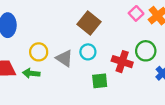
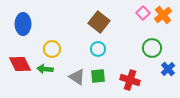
gray triangle: (64, 58) -> (77, 77), moved
red cross: (122, 62) -> (130, 80), moved
green square: (100, 81) -> (98, 76), moved

